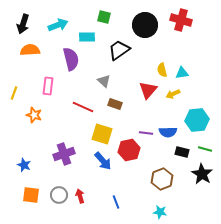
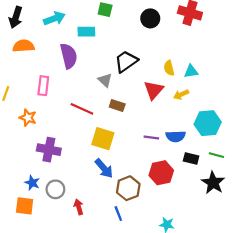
black circle: (145, 25) -> (150, 18), size x0.7
black trapezoid: (119, 50) -> (126, 61), moved
red hexagon: (129, 150) -> (161, 173), moved
purple cross: (64, 154) -> (49, 150), moved, turned 30
blue star: (24, 165) -> (32, 183), moved
brown hexagon: (162, 179) -> (128, 188), moved
gray circle: (59, 195) -> (55, 189), moved

